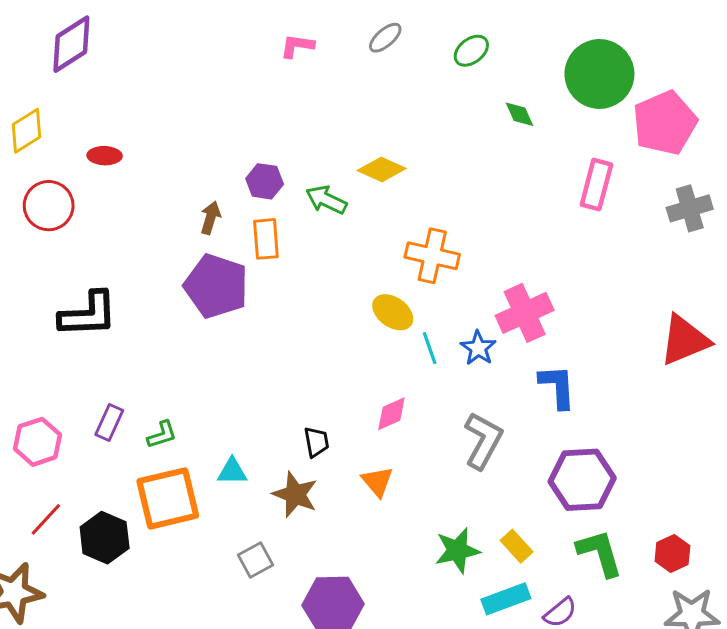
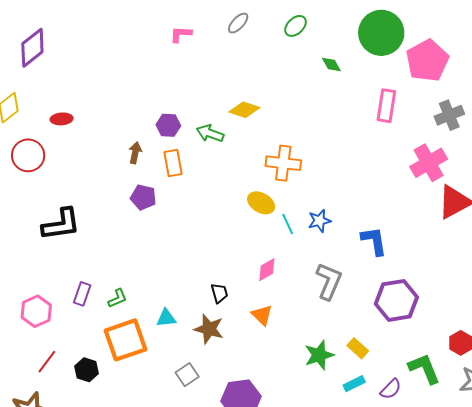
purple pentagon: (216, 286) -> (143, 197), size x0.6
pink cross: (525, 313) -> (429, 163), moved
blue star: (478, 348) -> (319, 221), turned 30
black hexagon: (105, 538) -> (87, 370), size x0.7
green L-shape: (600, 553) -> (424, 369), moved
cyan rectangle: (506, 599) -> (354, 384), size x0.7

